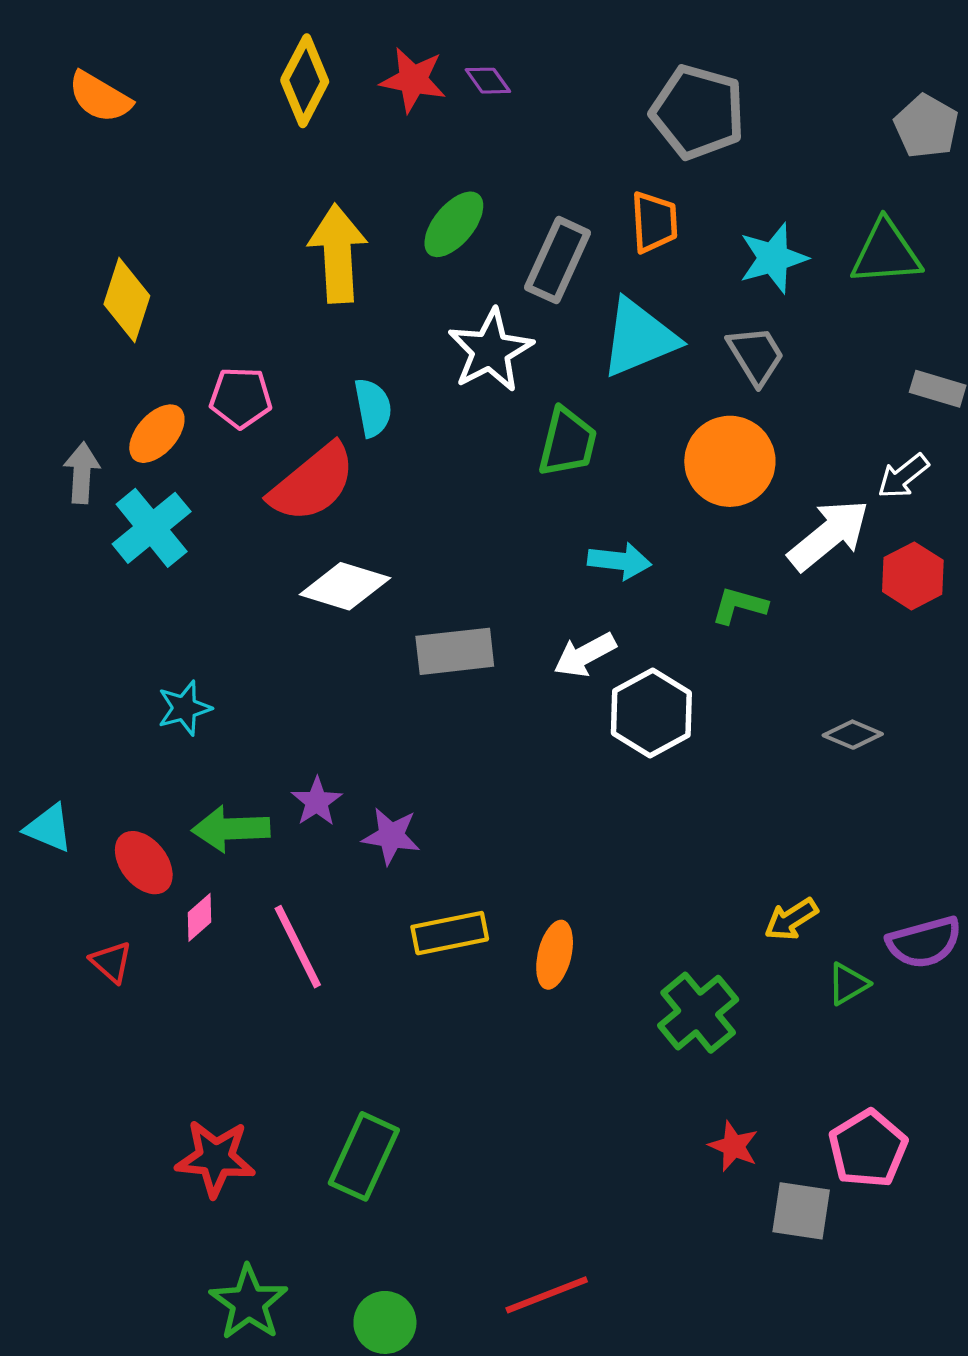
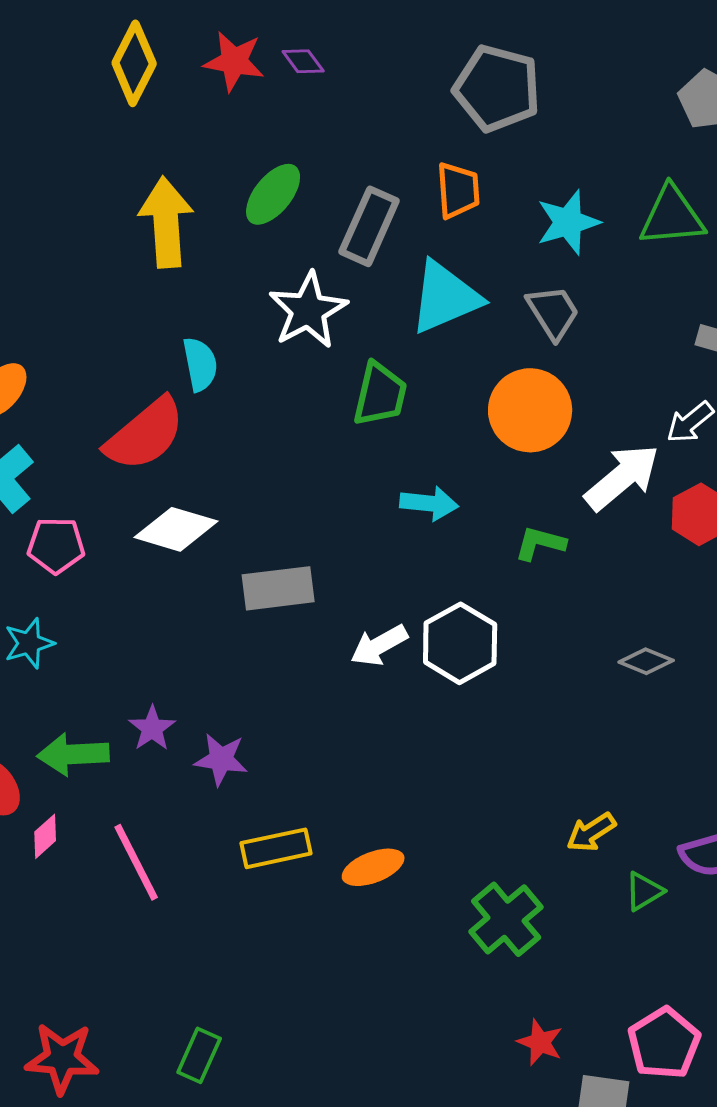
pink pentagon: (241, 398) -> (56, 545), moved
white arrow: (585, 655) -> (379, 645), moved
orange ellipse: (555, 955) -> (373, 867), turned 56
green rectangle: (364, 1156) -> (199, 1055), size x0.7

